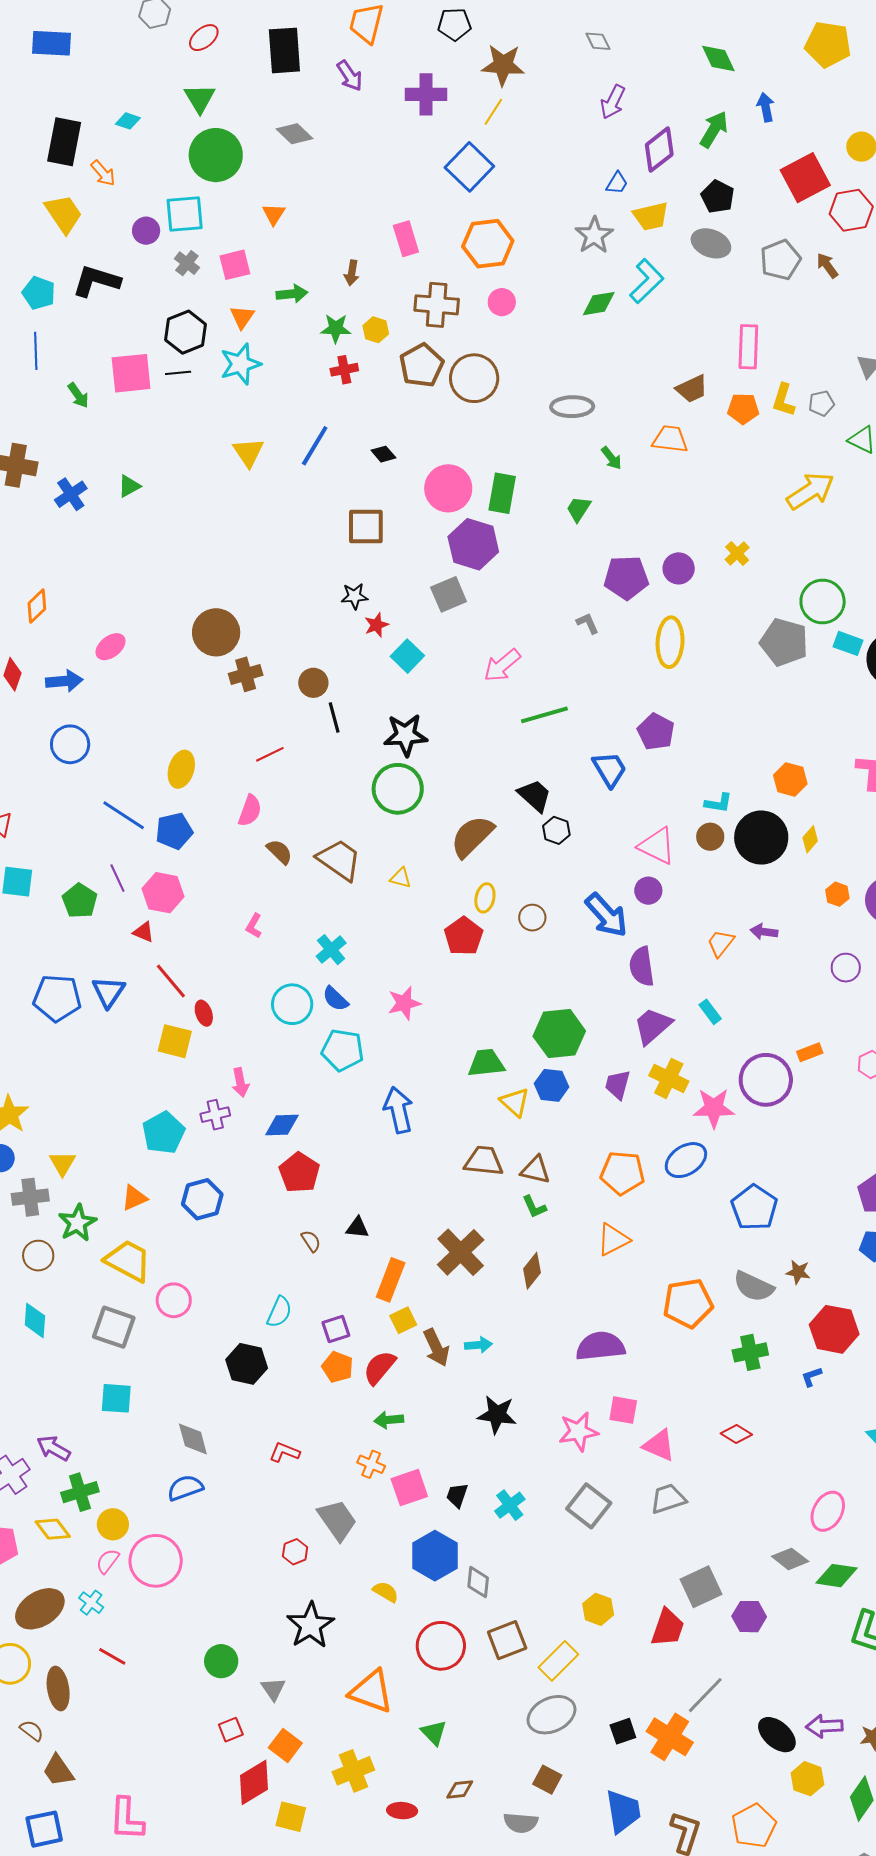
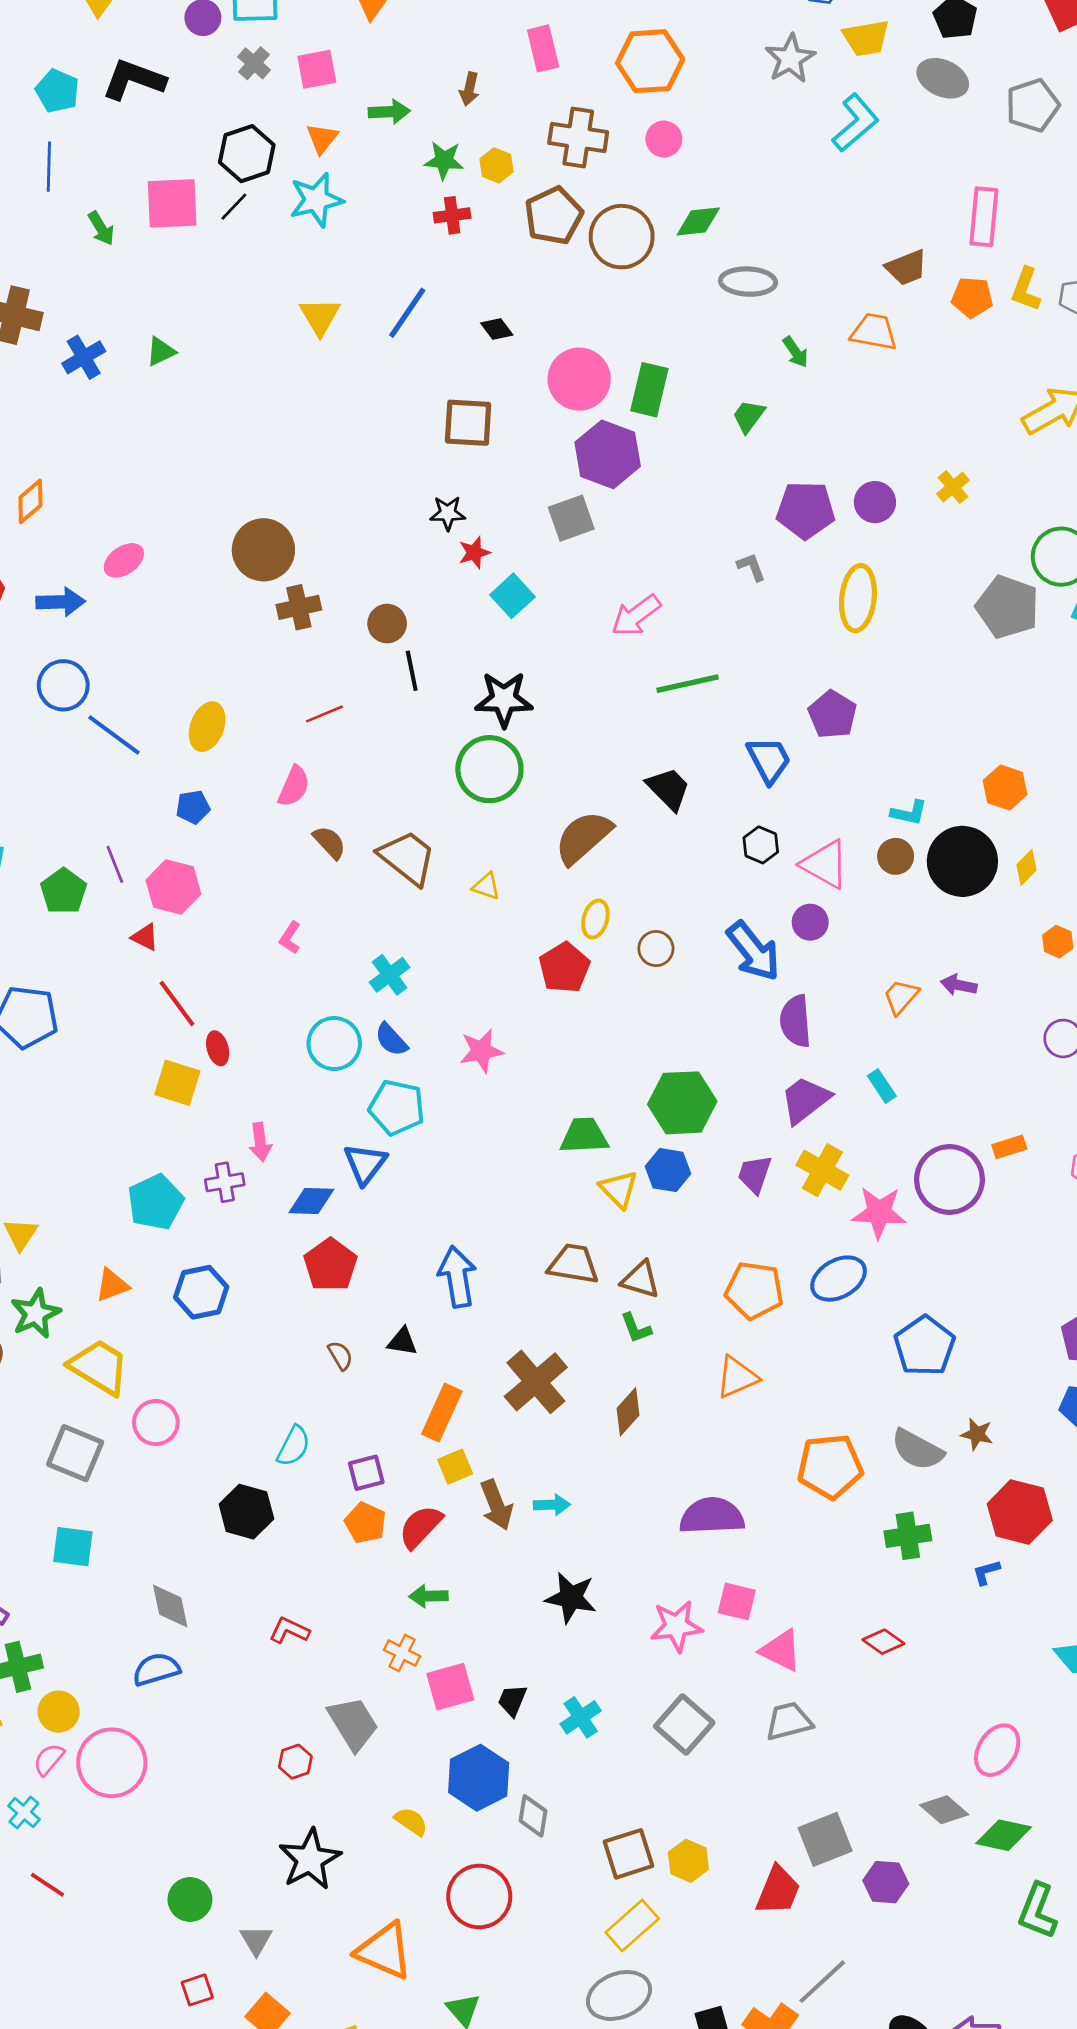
green diamond: (599, 304) -> (698, 221), moved
black line: (178, 373) -> (234, 207), turned -45
blue line: (124, 815) -> (114, 735), moved
black hexagon: (556, 830) -> (761, 845), moved
blue pentagon: (174, 831) -> (193, 807), size x0.7
blue triangle: (108, 992) -> (365, 1164), moved
blue arrow: (399, 1110) -> (457, 1277), moved
brown square: (507, 1640) -> (628, 1854), moved

